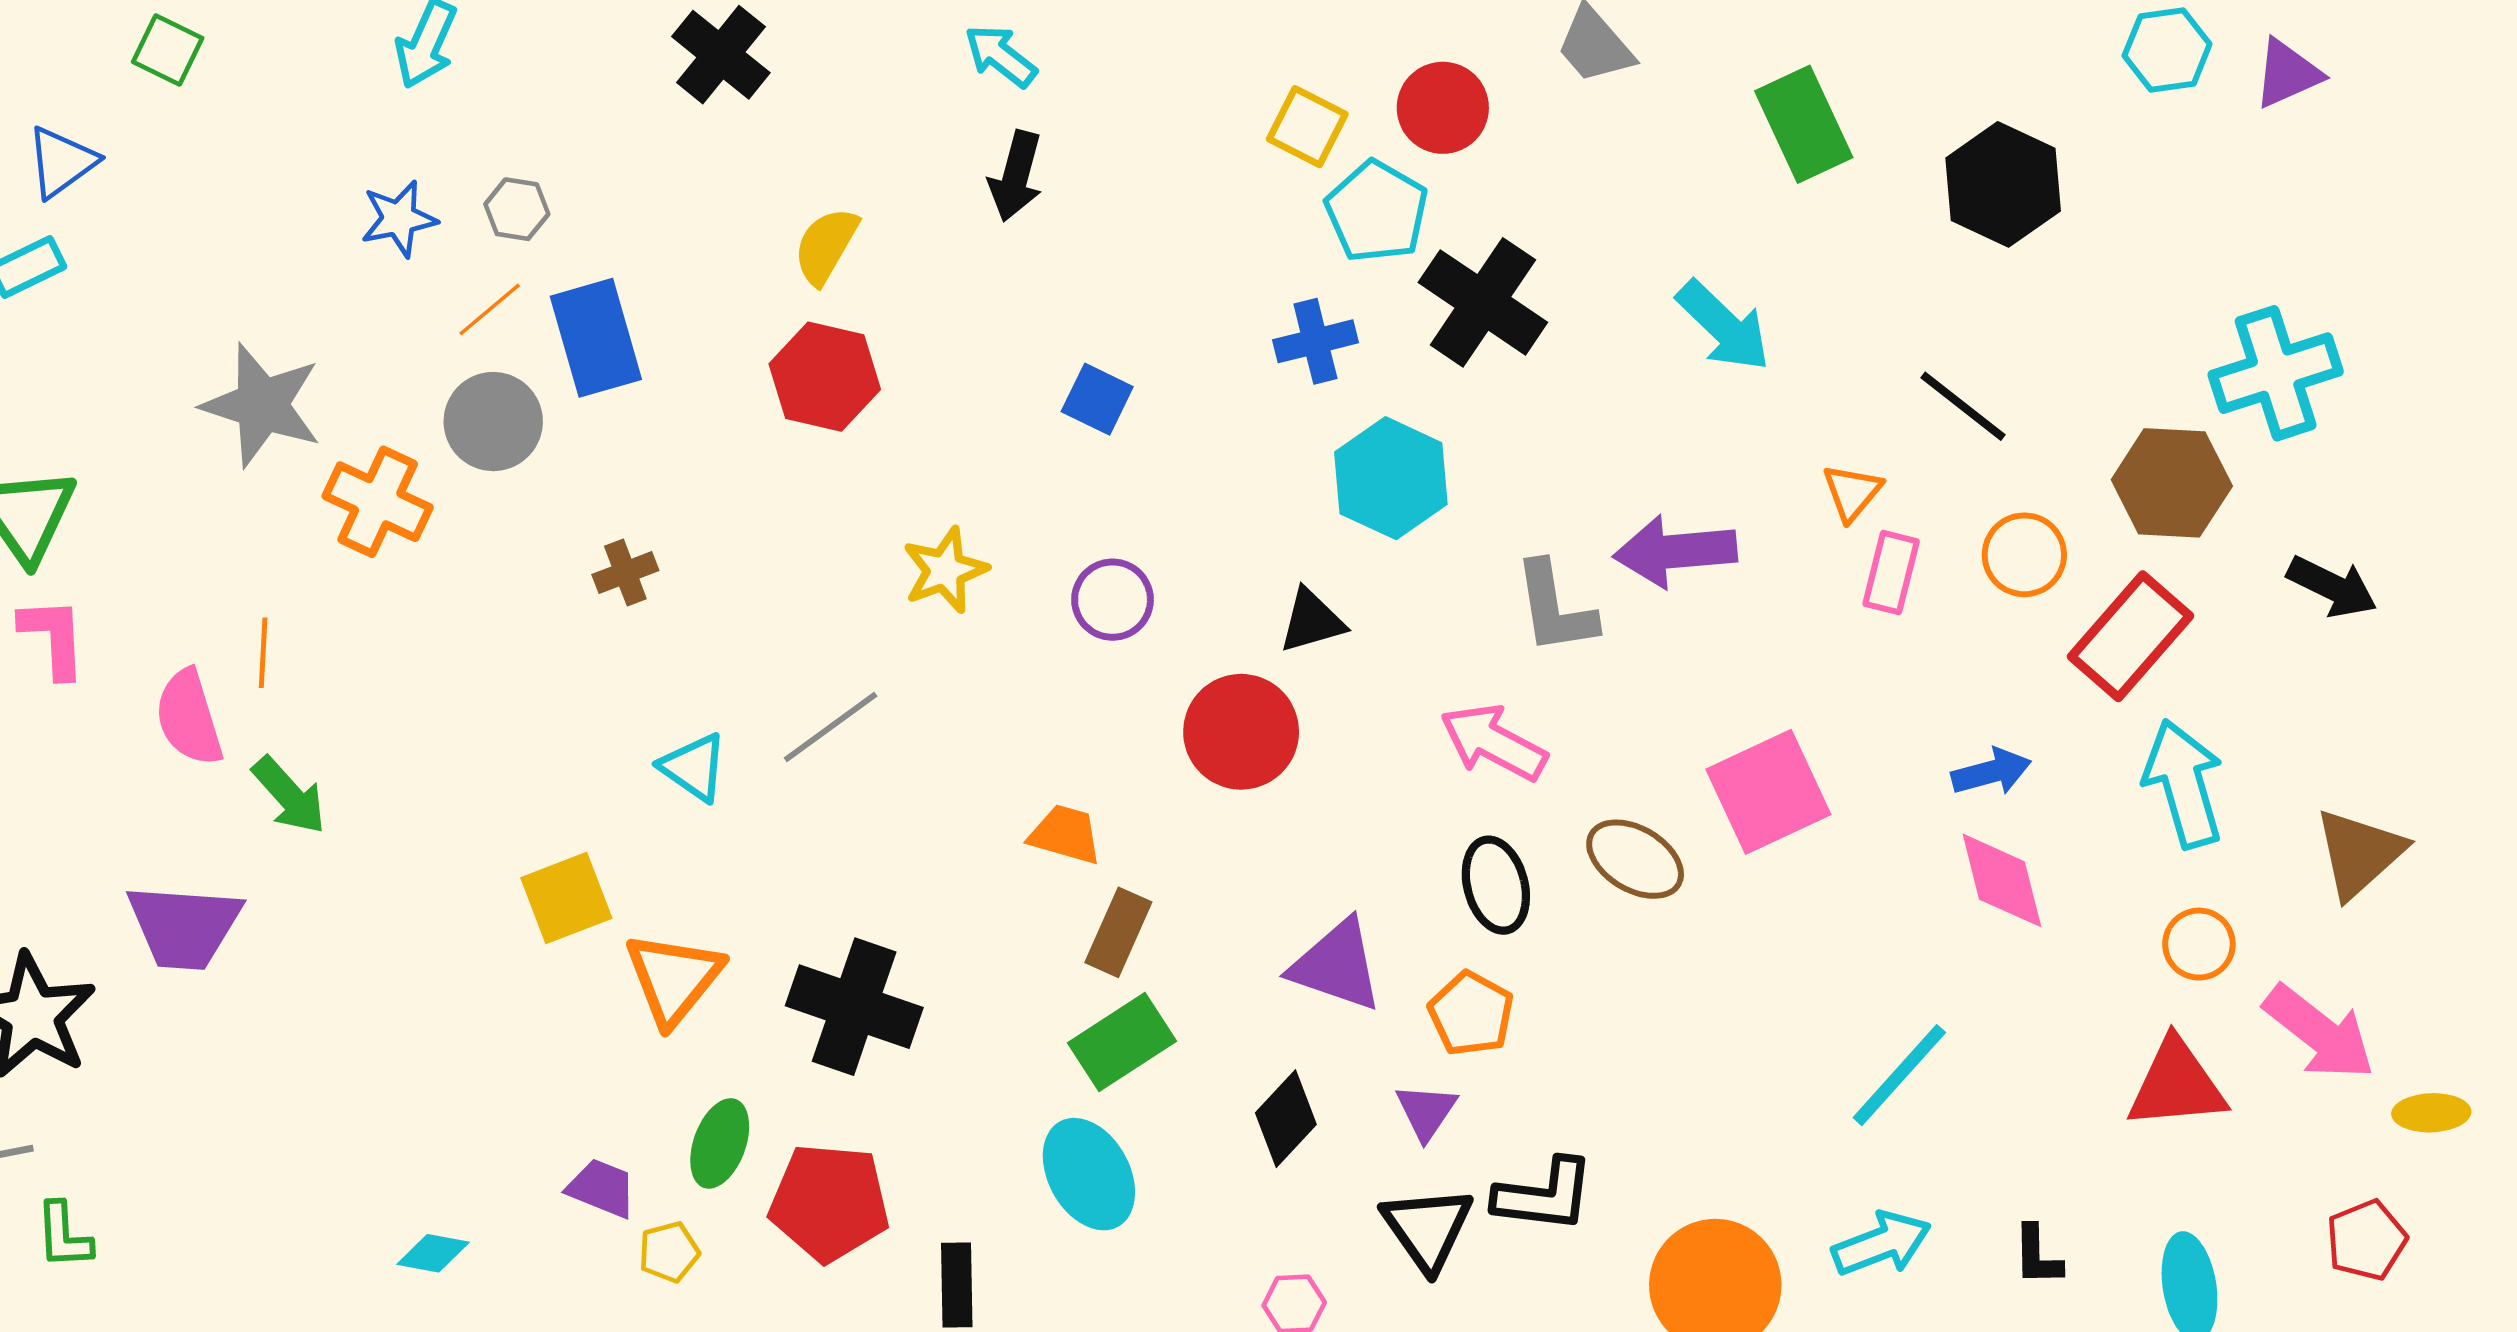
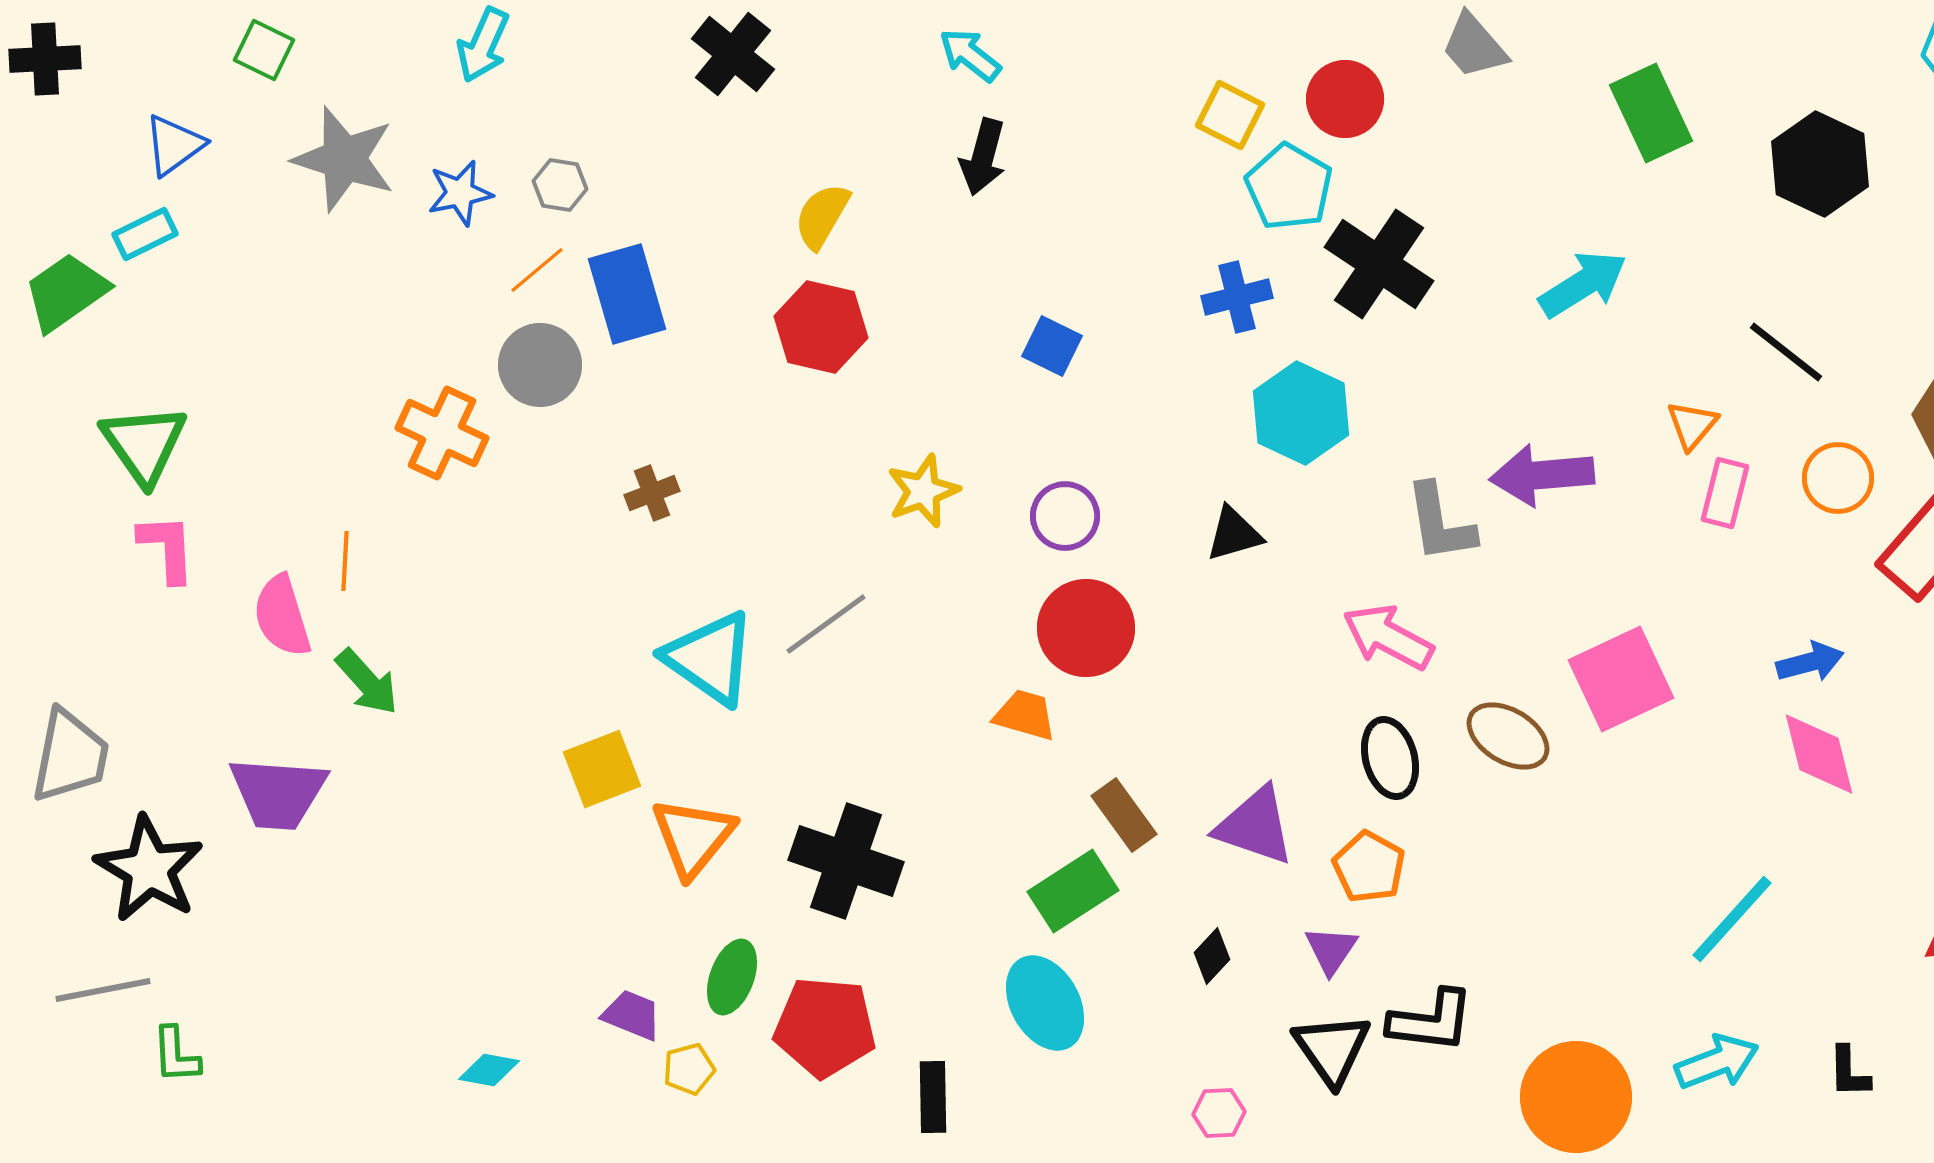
cyan arrow: (1724, 326) -> (1583, 284), turned -76
gray star: (262, 405) -> (344, 159), moved
red circle: (1241, 732) -> (1086, 628), moved
cyan triangle: (694, 767) -> (710, 658), size x1.6
brown rectangle: (1118, 932) -> (1124, 815), moved, turned -60
black diamond: (1286, 1119) -> (1212, 956), size x0.7

